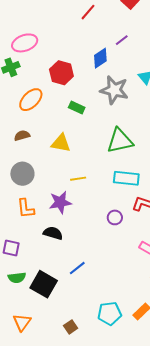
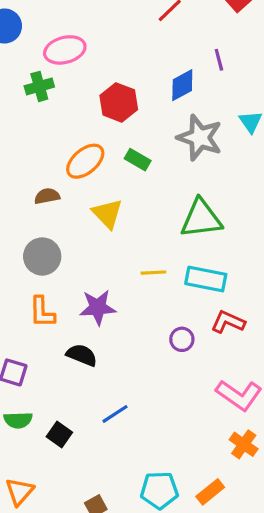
purple line: (122, 40) -> (219, 60), turned -72
orange ellipse: (31, 100) -> (85, 161), moved
yellow triangle: (61, 143) -> (107, 214), turned 30
yellow line: (78, 179) -> (153, 273), moved
black square: (44, 284) -> (59, 434), size x0.6

